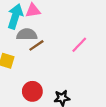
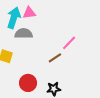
brown line: (36, 45) -> (55, 58), moved

